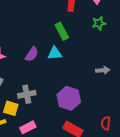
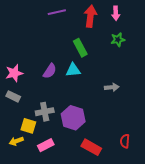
gray arrow: (103, 70) -> (112, 87), moved
purple hexagon: (69, 98) -> (73, 118), moved

